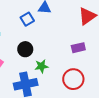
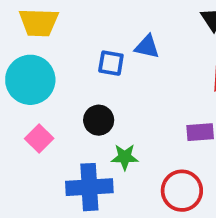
blue square: (27, 19) -> (111, 63), turned 32

